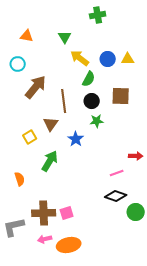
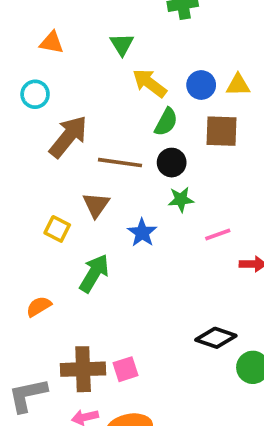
brown square: (121, 96) -> (221, 131), moved
brown line: (64, 101) -> (120, 163), turned -75
yellow square: (30, 137) -> (57, 229), turned -32
pink line: (117, 173) -> (218, 234), moved
orange semicircle: (20, 179) -> (39, 306), turned -104

